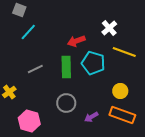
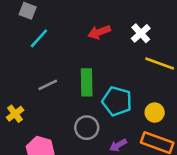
red arrow: (76, 41) -> (99, 32), moved
cyan pentagon: (93, 63) -> (117, 101), moved

